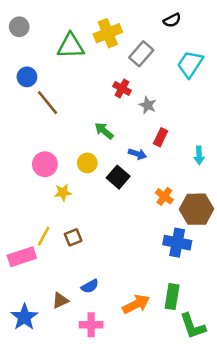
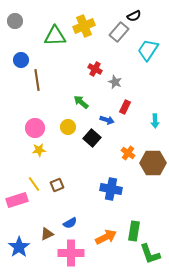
gray rectangle: (141, 54) -> (119, 32), moved
brown line: (47, 103) -> (37, 80), turned 30
yellow star: (63, 192) -> (39, 150), moved
yellow line: (44, 236) -> (34, 184), turned -63
blue cross: (177, 243) -> (111, 189), moved
pink cross: (91, 325) -> (71, 253), size x1.4

